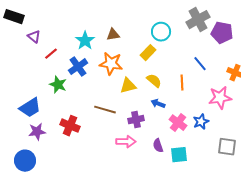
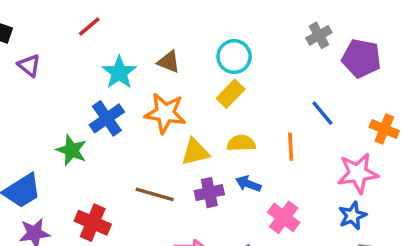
gray cross: (198, 20) -> (319, 35), size x0.6
cyan circle: (161, 32) -> (234, 57), moved
brown triangle: (113, 35) -> (169, 62), turned 32
red line: (51, 54) -> (89, 26), moved
yellow semicircle: (154, 81) -> (241, 143), turned -42
purple cross: (136, 120) -> (209, 193), moved
blue star: (201, 122) -> (353, 216), moved

